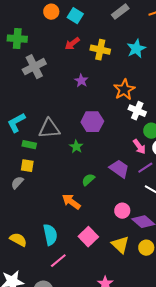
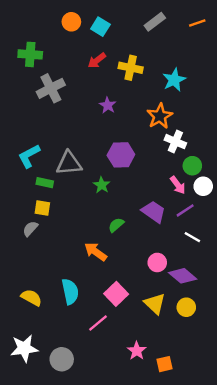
cyan star: (136, 49) -> (174, 80), moved
pink line: (58, 261) -> (98, 323), moved

